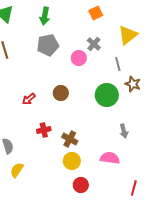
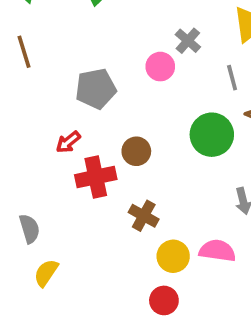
gray pentagon: (48, 45) -> (96, 89), moved
brown circle: (61, 93) -> (136, 151), moved
red cross: (44, 130) -> (96, 177), moved, size x1.5
yellow circle: (72, 161) -> (173, 256), moved

